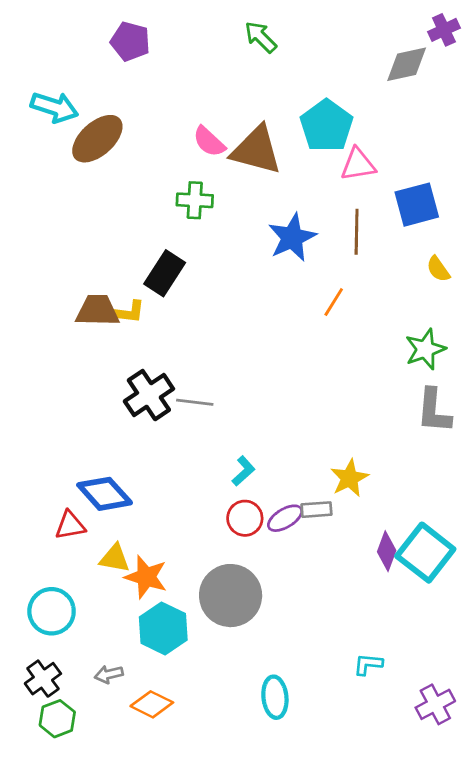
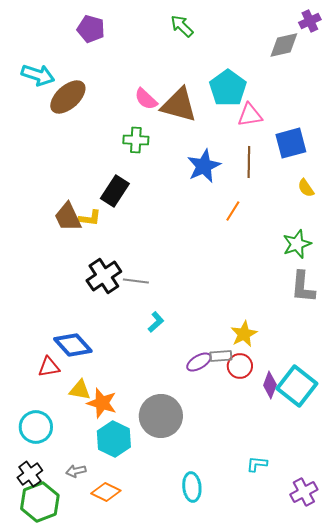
brown trapezoid: (97, 311) -> (68, 217), turned -116
cyan L-shape: (243, 471) -> (156, 322), moved
red circle: (245, 518) -> (240, 366), moved
green hexagon: (57, 719) -> (40, 502), size x1.5

